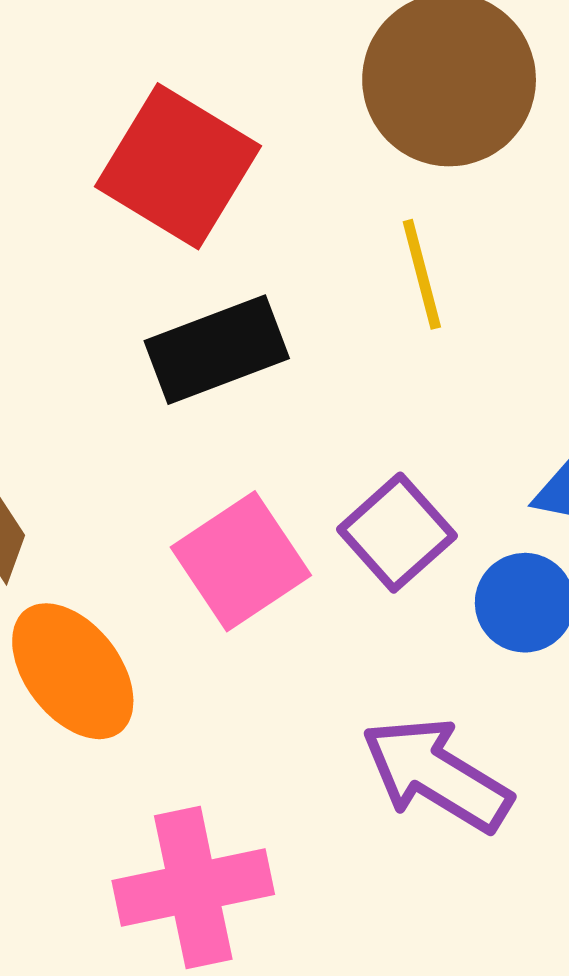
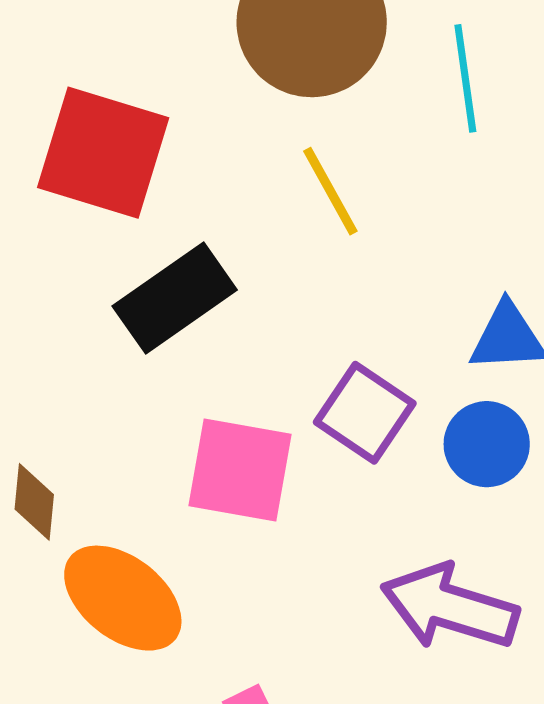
pink square: (241, 561) -> (240, 470), turned -32

